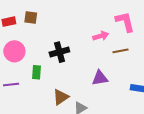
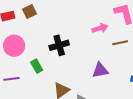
brown square: (31, 17) -> (30, 11), turned -32
green rectangle: (36, 72) -> (37, 66), turned -32

